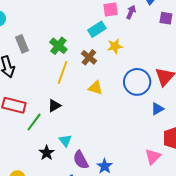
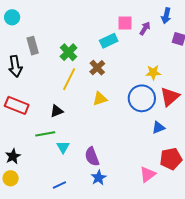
yellow star: (115, 46) -> (153, 73), moved
yellow triangle: (95, 88) -> (100, 99), turned -42
green line: (34, 122) -> (45, 134), moved, turned 36
black star: (47, 153) -> (13, 156), moved
purple semicircle: (81, 160) -> (92, 157), moved

